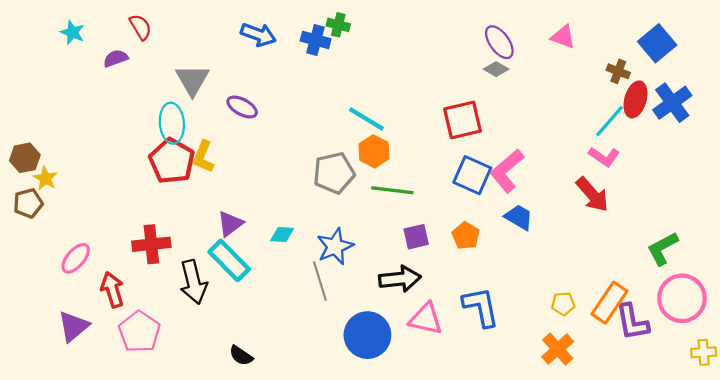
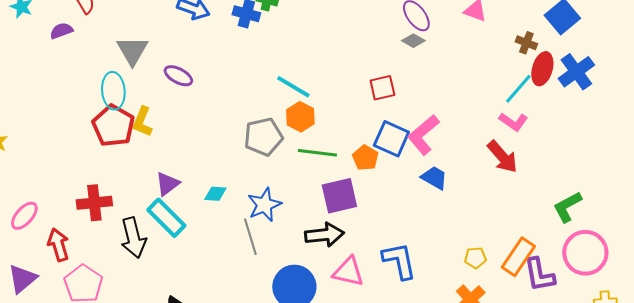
red square: (463, 120) -> (382, 88), size x0.7
orange pentagon: (466, 236) -> (365, 158), moved
purple square: (416, 237) -> (339, 196), size x1.5

